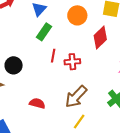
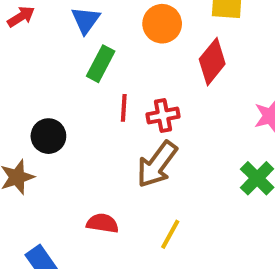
brown arrow: (76, 97) -> (157, 164), moved
red semicircle: (37, 103) -> (103, 223), moved
yellow line: (79, 121) -> (170, 234), moved

